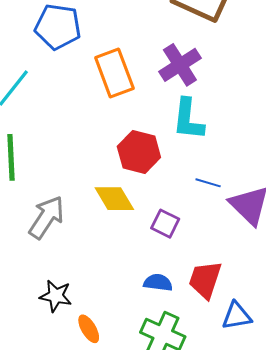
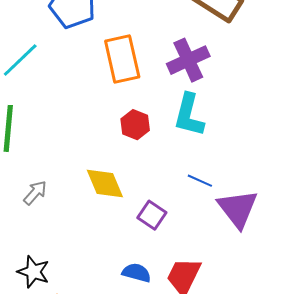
red hexagon: (139, 152) -> (135, 125), moved, size x0.7
gray arrow: (47, 217) -> (35, 193), size x0.6

